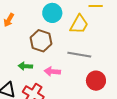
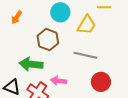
green arrow: (25, 66) -> (31, 64), size x1.6
pink arrow: (52, 71) -> (59, 81), moved

